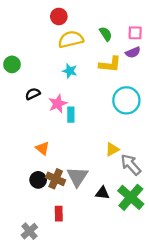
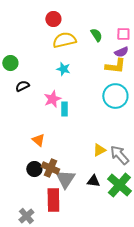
yellow L-shape: (110, 64) -> (115, 66), moved
black semicircle: (33, 94) -> (22, 86), moved
yellow triangle: (112, 149) -> (99, 150), moved
gray triangle: (77, 177) -> (65, 179), moved
red rectangle: (59, 214) -> (53, 200), size x1.6

